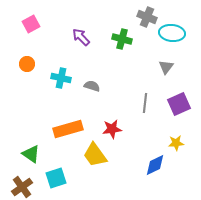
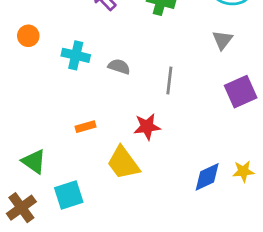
gray line: (145, 103) -> (169, 80), moved
orange rectangle: (68, 129) -> (86, 127), size x0.5
yellow star: (176, 143) -> (243, 171), moved

